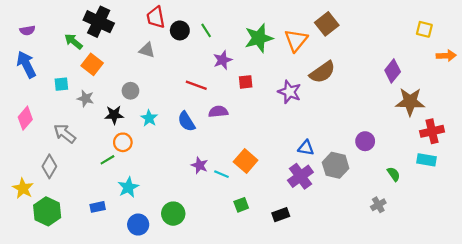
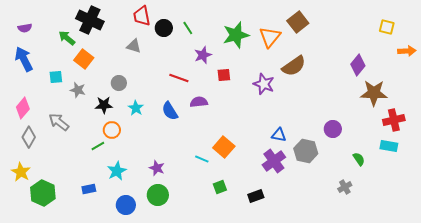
purple star: (200, 165) -> (157, 168), moved
gray diamond: (49, 166) -> (29, 137), moved

